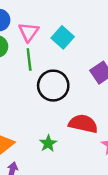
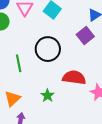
green line: (29, 60) -> (19, 63), moved

